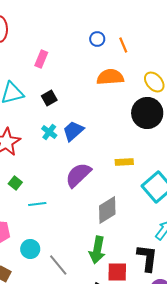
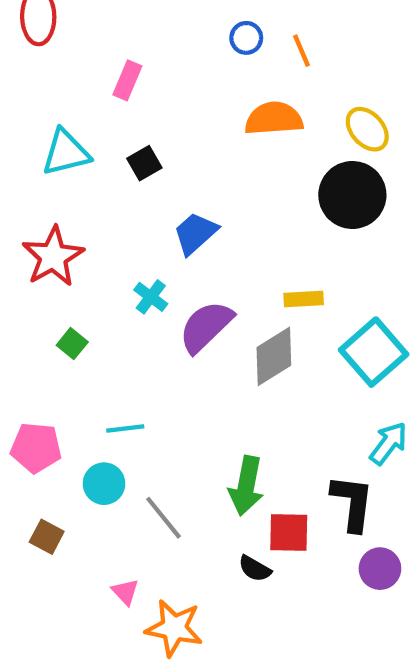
cyan cross: (49, 132) -> (151, 297), moved
cyan line: (37, 204) -> (125, 428), moved
gray diamond: (107, 210) -> (274, 356), moved

